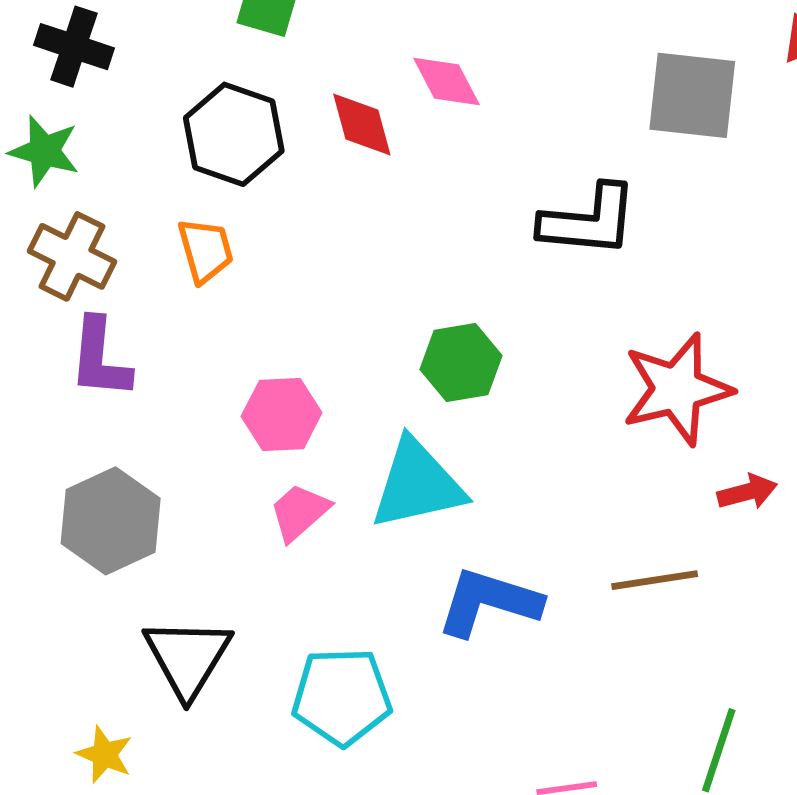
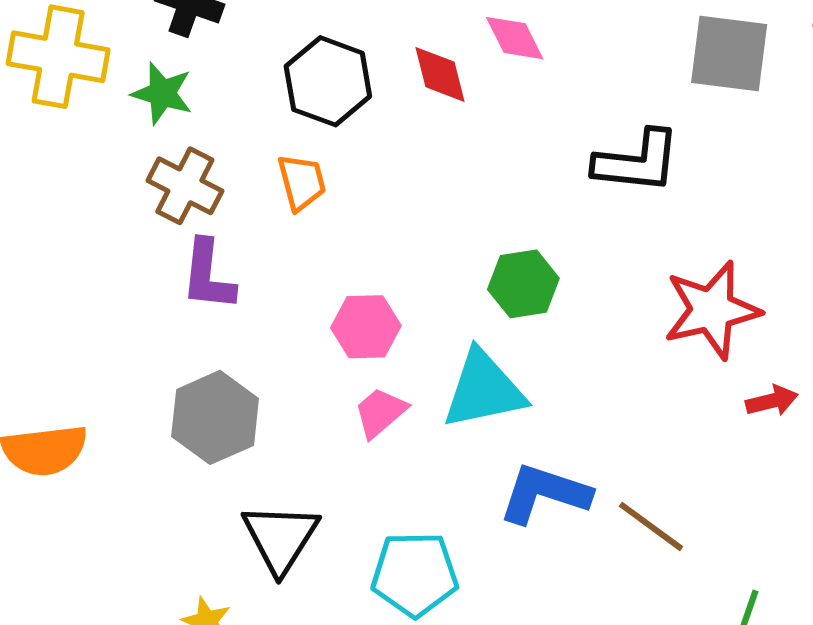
brown line: (655, 580) -> (651, 526), moved, turned 44

